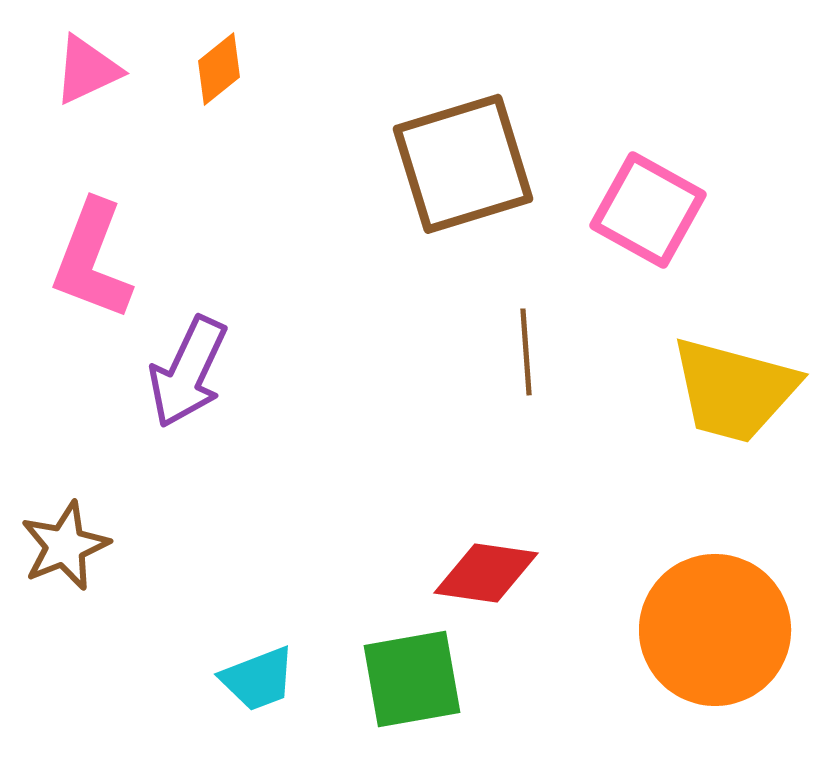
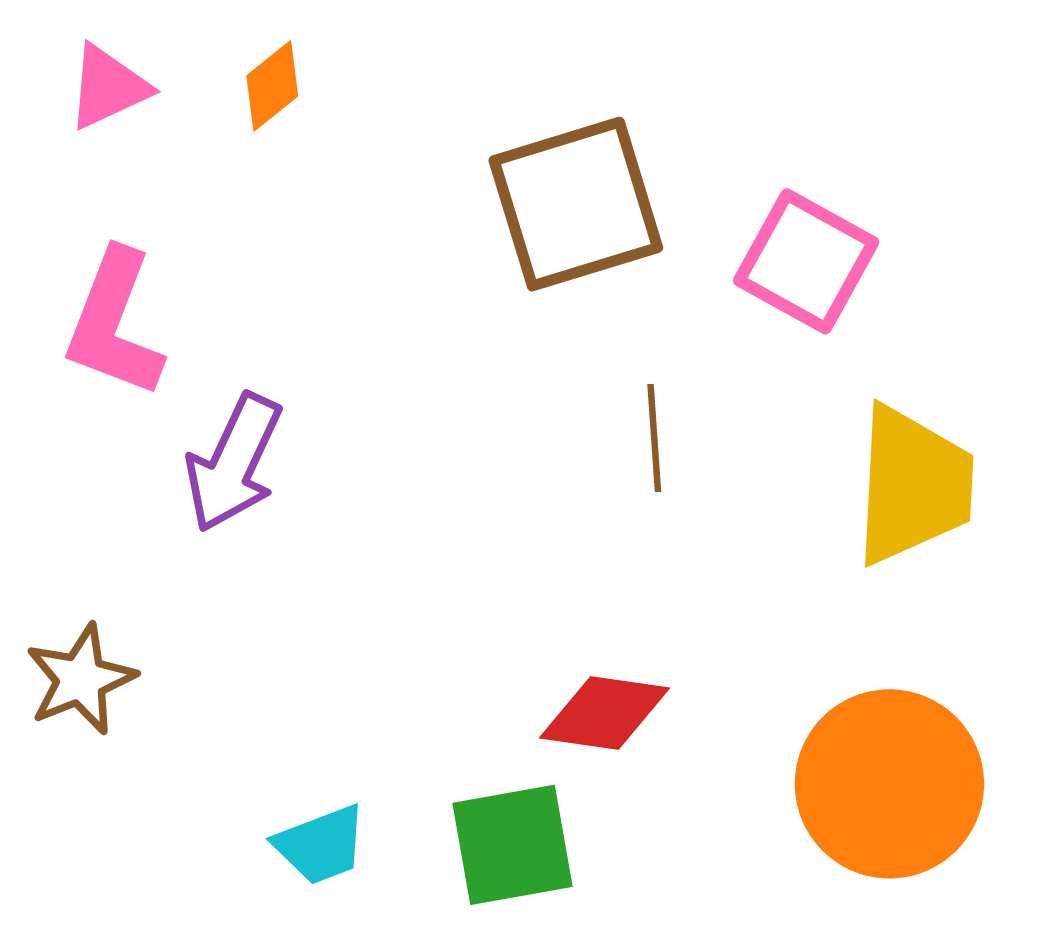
yellow trapezoid: (734, 390) -> (913, 485), turned -102

